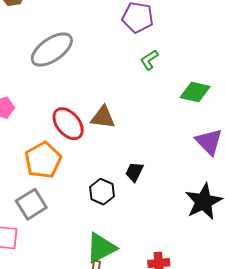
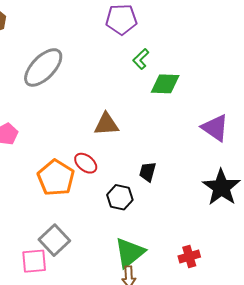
green diamond: (195, 92) -> (165, 84), moved
red ellipse: (68, 124) -> (86, 163), moved, size x0.7
gray square: (31, 204) -> (54, 240), moved

